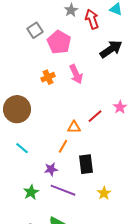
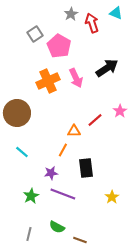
black arrow: (111, 49) -> (107, 68), moved
orange cross: (48, 77) -> (48, 81), size x1.6
yellow star: (104, 193) -> (112, 197), moved

